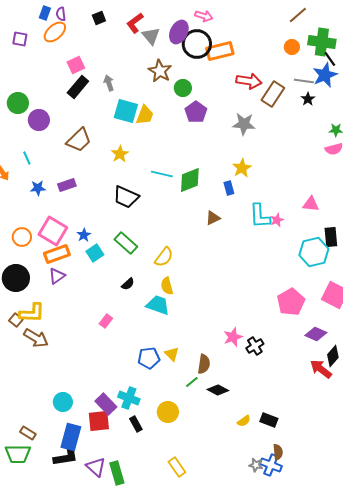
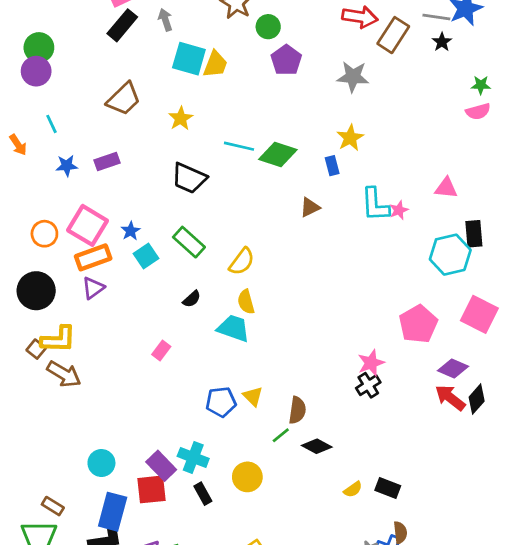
purple circle: (39, 120) -> (36, 71), moved
green diamond: (190, 180) -> (278, 155), turned 40
pink star: (233, 337) -> (371, 363), moved
red arrow: (321, 369) -> (450, 398), moved

